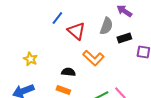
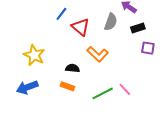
black rectangle: (124, 38) -> (138, 28), moved
yellow star: (30, 59) -> (34, 55), size x1.5

